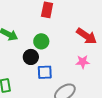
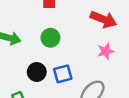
black circle: (31, 57) -> (37, 72), moved

